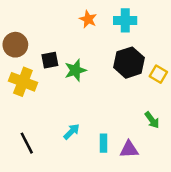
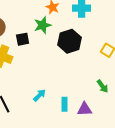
black hexagon: (129, 63) -> (70, 41), moved
green star: (75, 70) -> (43, 25), moved

